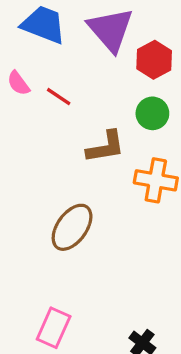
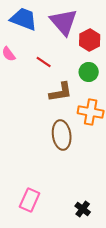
red line: (59, 97) -> (44, 62), moved
brown ellipse: (72, 227) -> (62, 135), moved, turned -44

